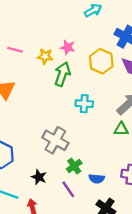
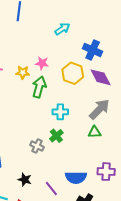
gray cross: (55, 140) -> (37, 146), size x0.6
green cross: (74, 166) -> (56, 136), moved
blue semicircle: (97, 179) -> (76, 177), size x1.5

